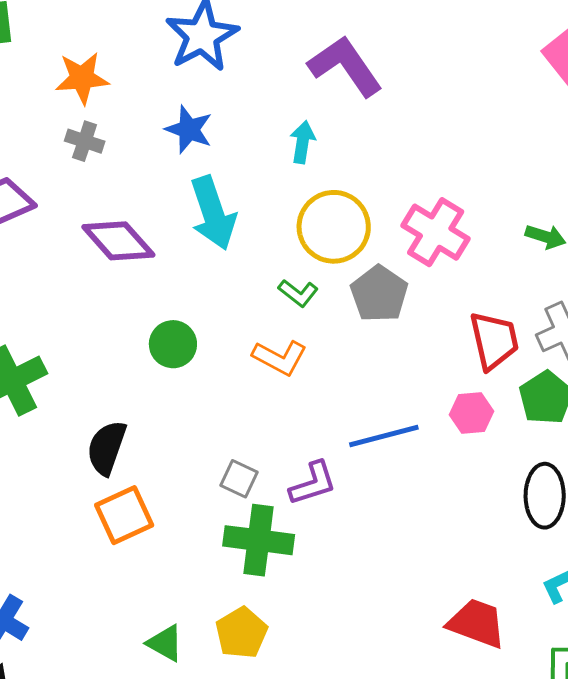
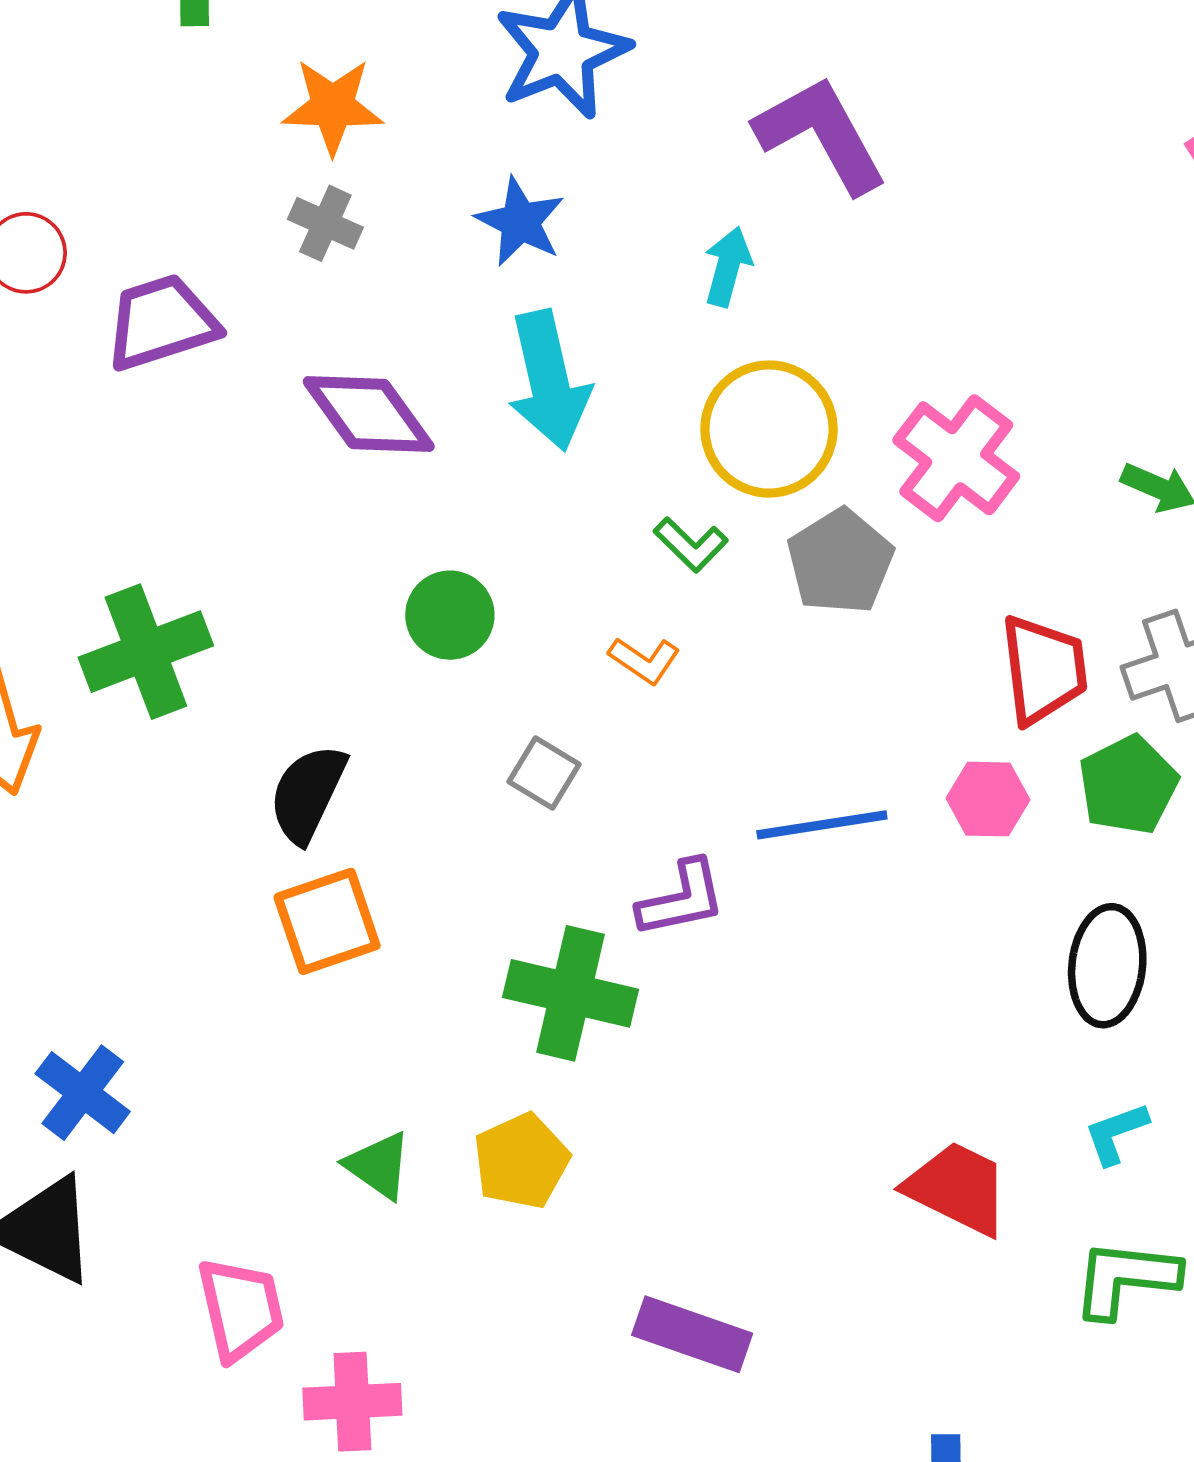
orange L-shape: (280, 358) -> (644, 660), size x0.7
gray square: (239, 479) -> (544, 773), moved

